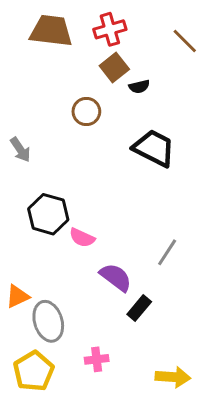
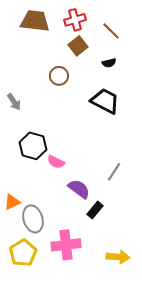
brown line: (185, 41) -> (111, 31), moved
black semicircle: (139, 87) -> (109, 63), moved
pink cross: (97, 359) -> (66, 245), size x1.8

